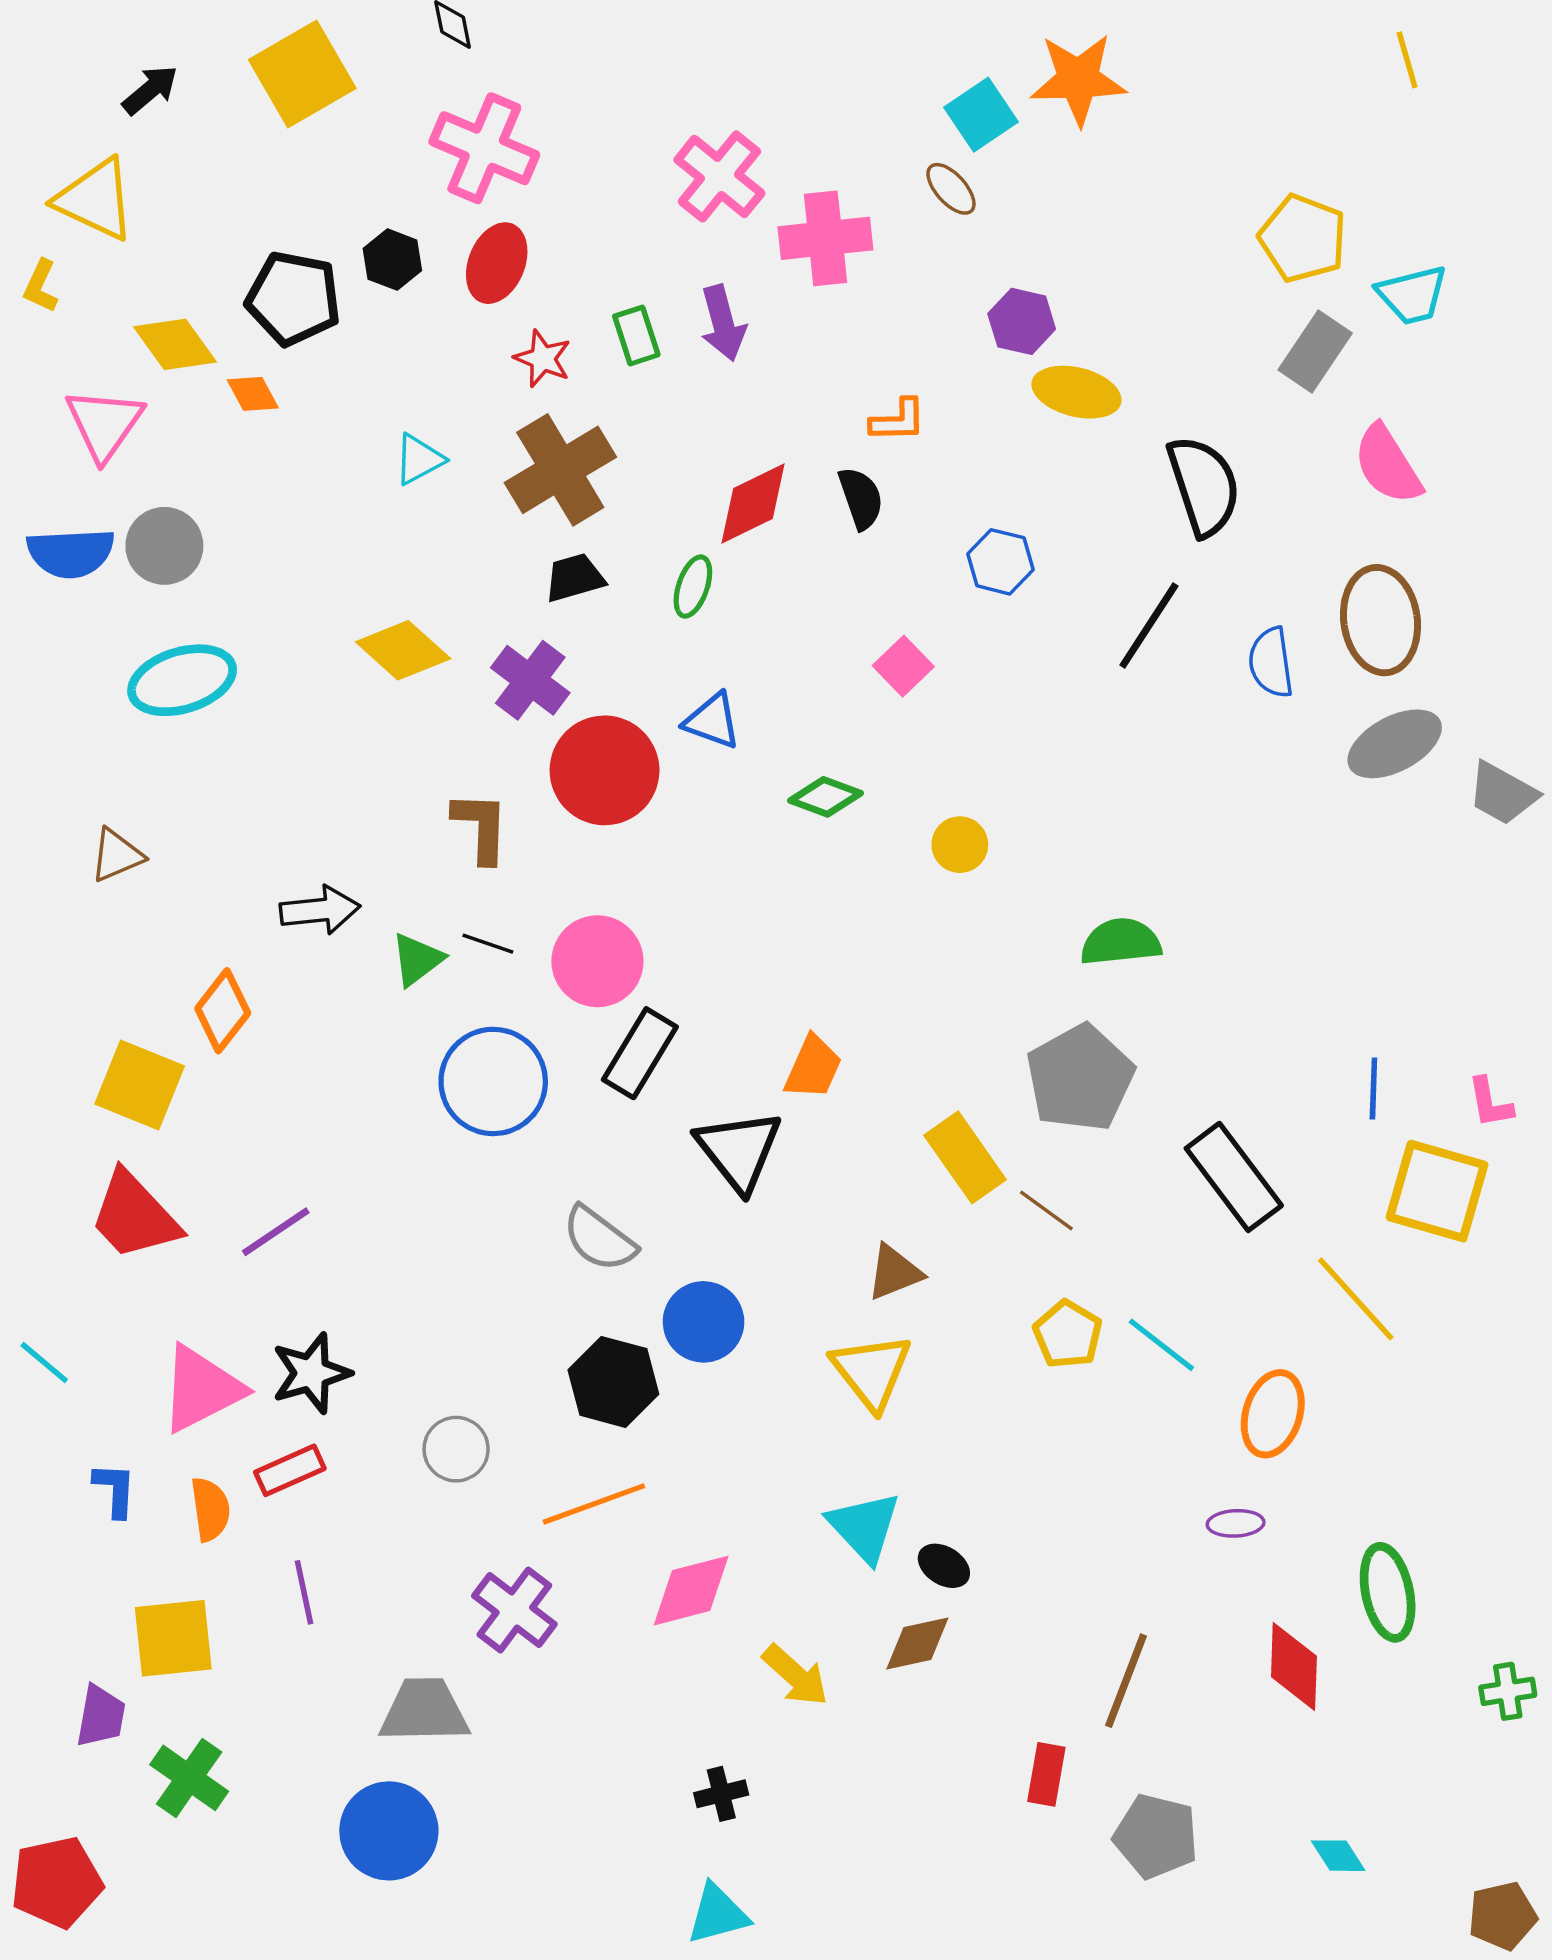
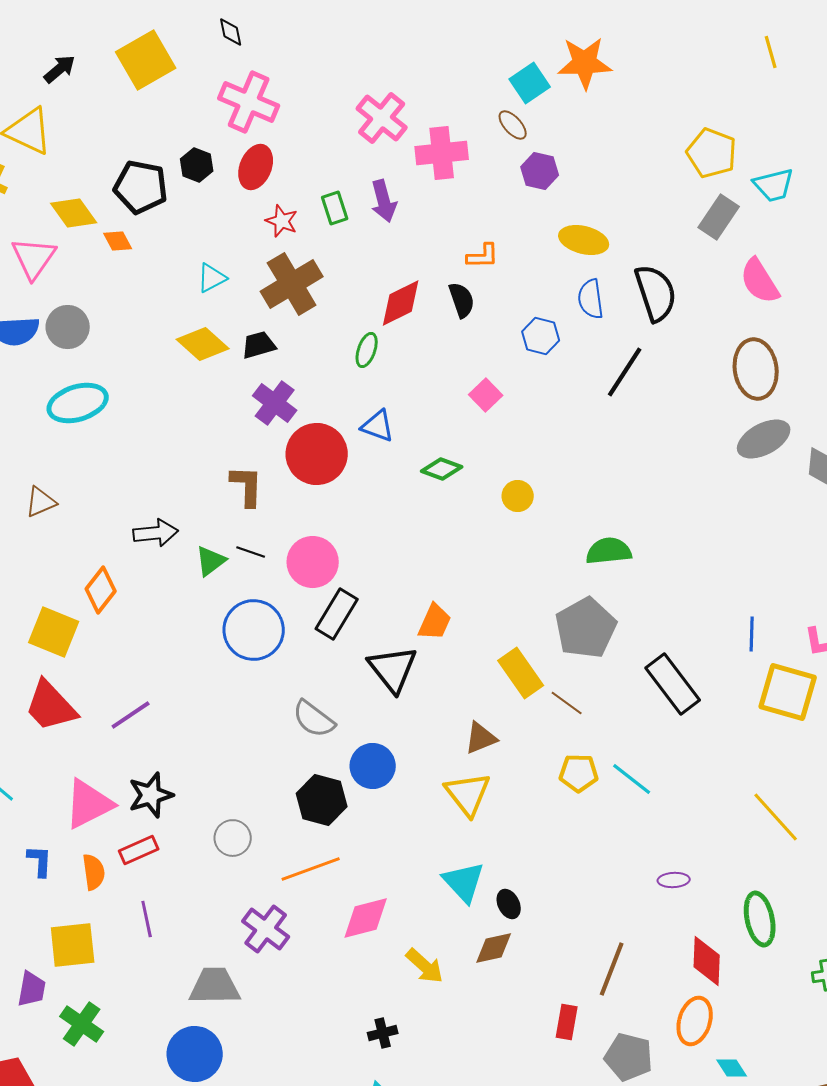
purple hexagon: (1022, 321) -> (540, 171), moved
black trapezoid: (574, 578) -> (259, 345), moved
yellow diamond: (403, 650) -> (203, 344), moved
blue semicircle: (1271, 663) -> (591, 299), moved
yellow line: (1356, 1299) -> (776, 817), moved
yellow pentagon: (1068, 1334) -> (579, 773), turned -30
orange ellipse: (1273, 1414) -> (695, 1021), moved
black ellipse: (944, 1566) -> (509, 904), turned 32

